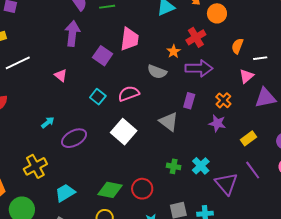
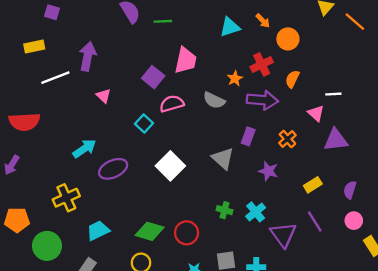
purple arrow: (72, 33) -> (88, 56), moved
orange semicircle: (237, 46) -> (292, 79), moved
pink triangle: (246, 76) -> (316, 113), turned -42
pink semicircle: (129, 94) -> (172, 104), moved
cyan arrow: (48, 122) -> (84, 149), size x1.5
purple star: (217, 123) -> (268, 171), moved

